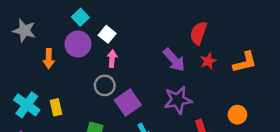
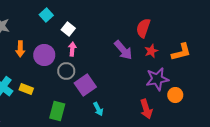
purple circle: (78, 44) -> (44, 55), moved
purple star: (178, 100) -> (157, 79), moved
yellow rectangle: (56, 107) -> (26, 89), turned -56

